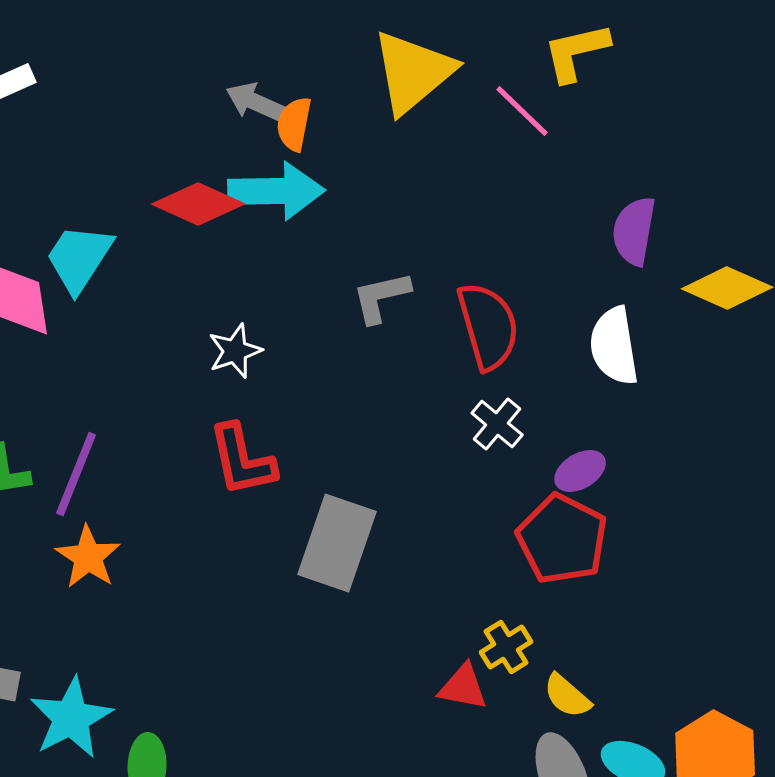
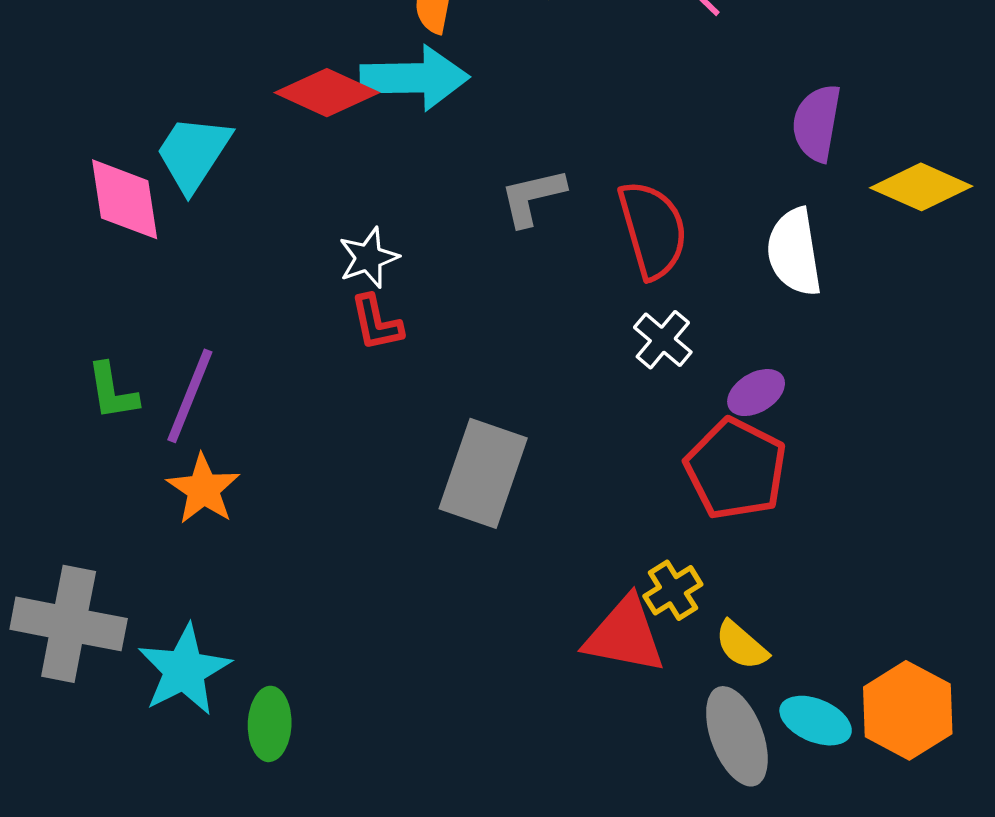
red L-shape: (242, 460) -> (376, 323), moved, size x0.7
red triangle: (463, 687) -> (625, 635), size x1.5

